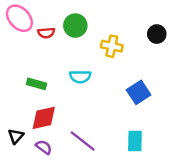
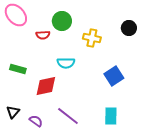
red semicircle: (46, 33) -> (43, 35), moved
green rectangle: (36, 84) -> (18, 69), moved
red diamond: (44, 118) -> (46, 86), moved

